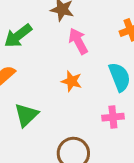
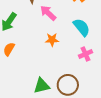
green triangle: (26, 115) -> (42, 86), moved, turned 48

